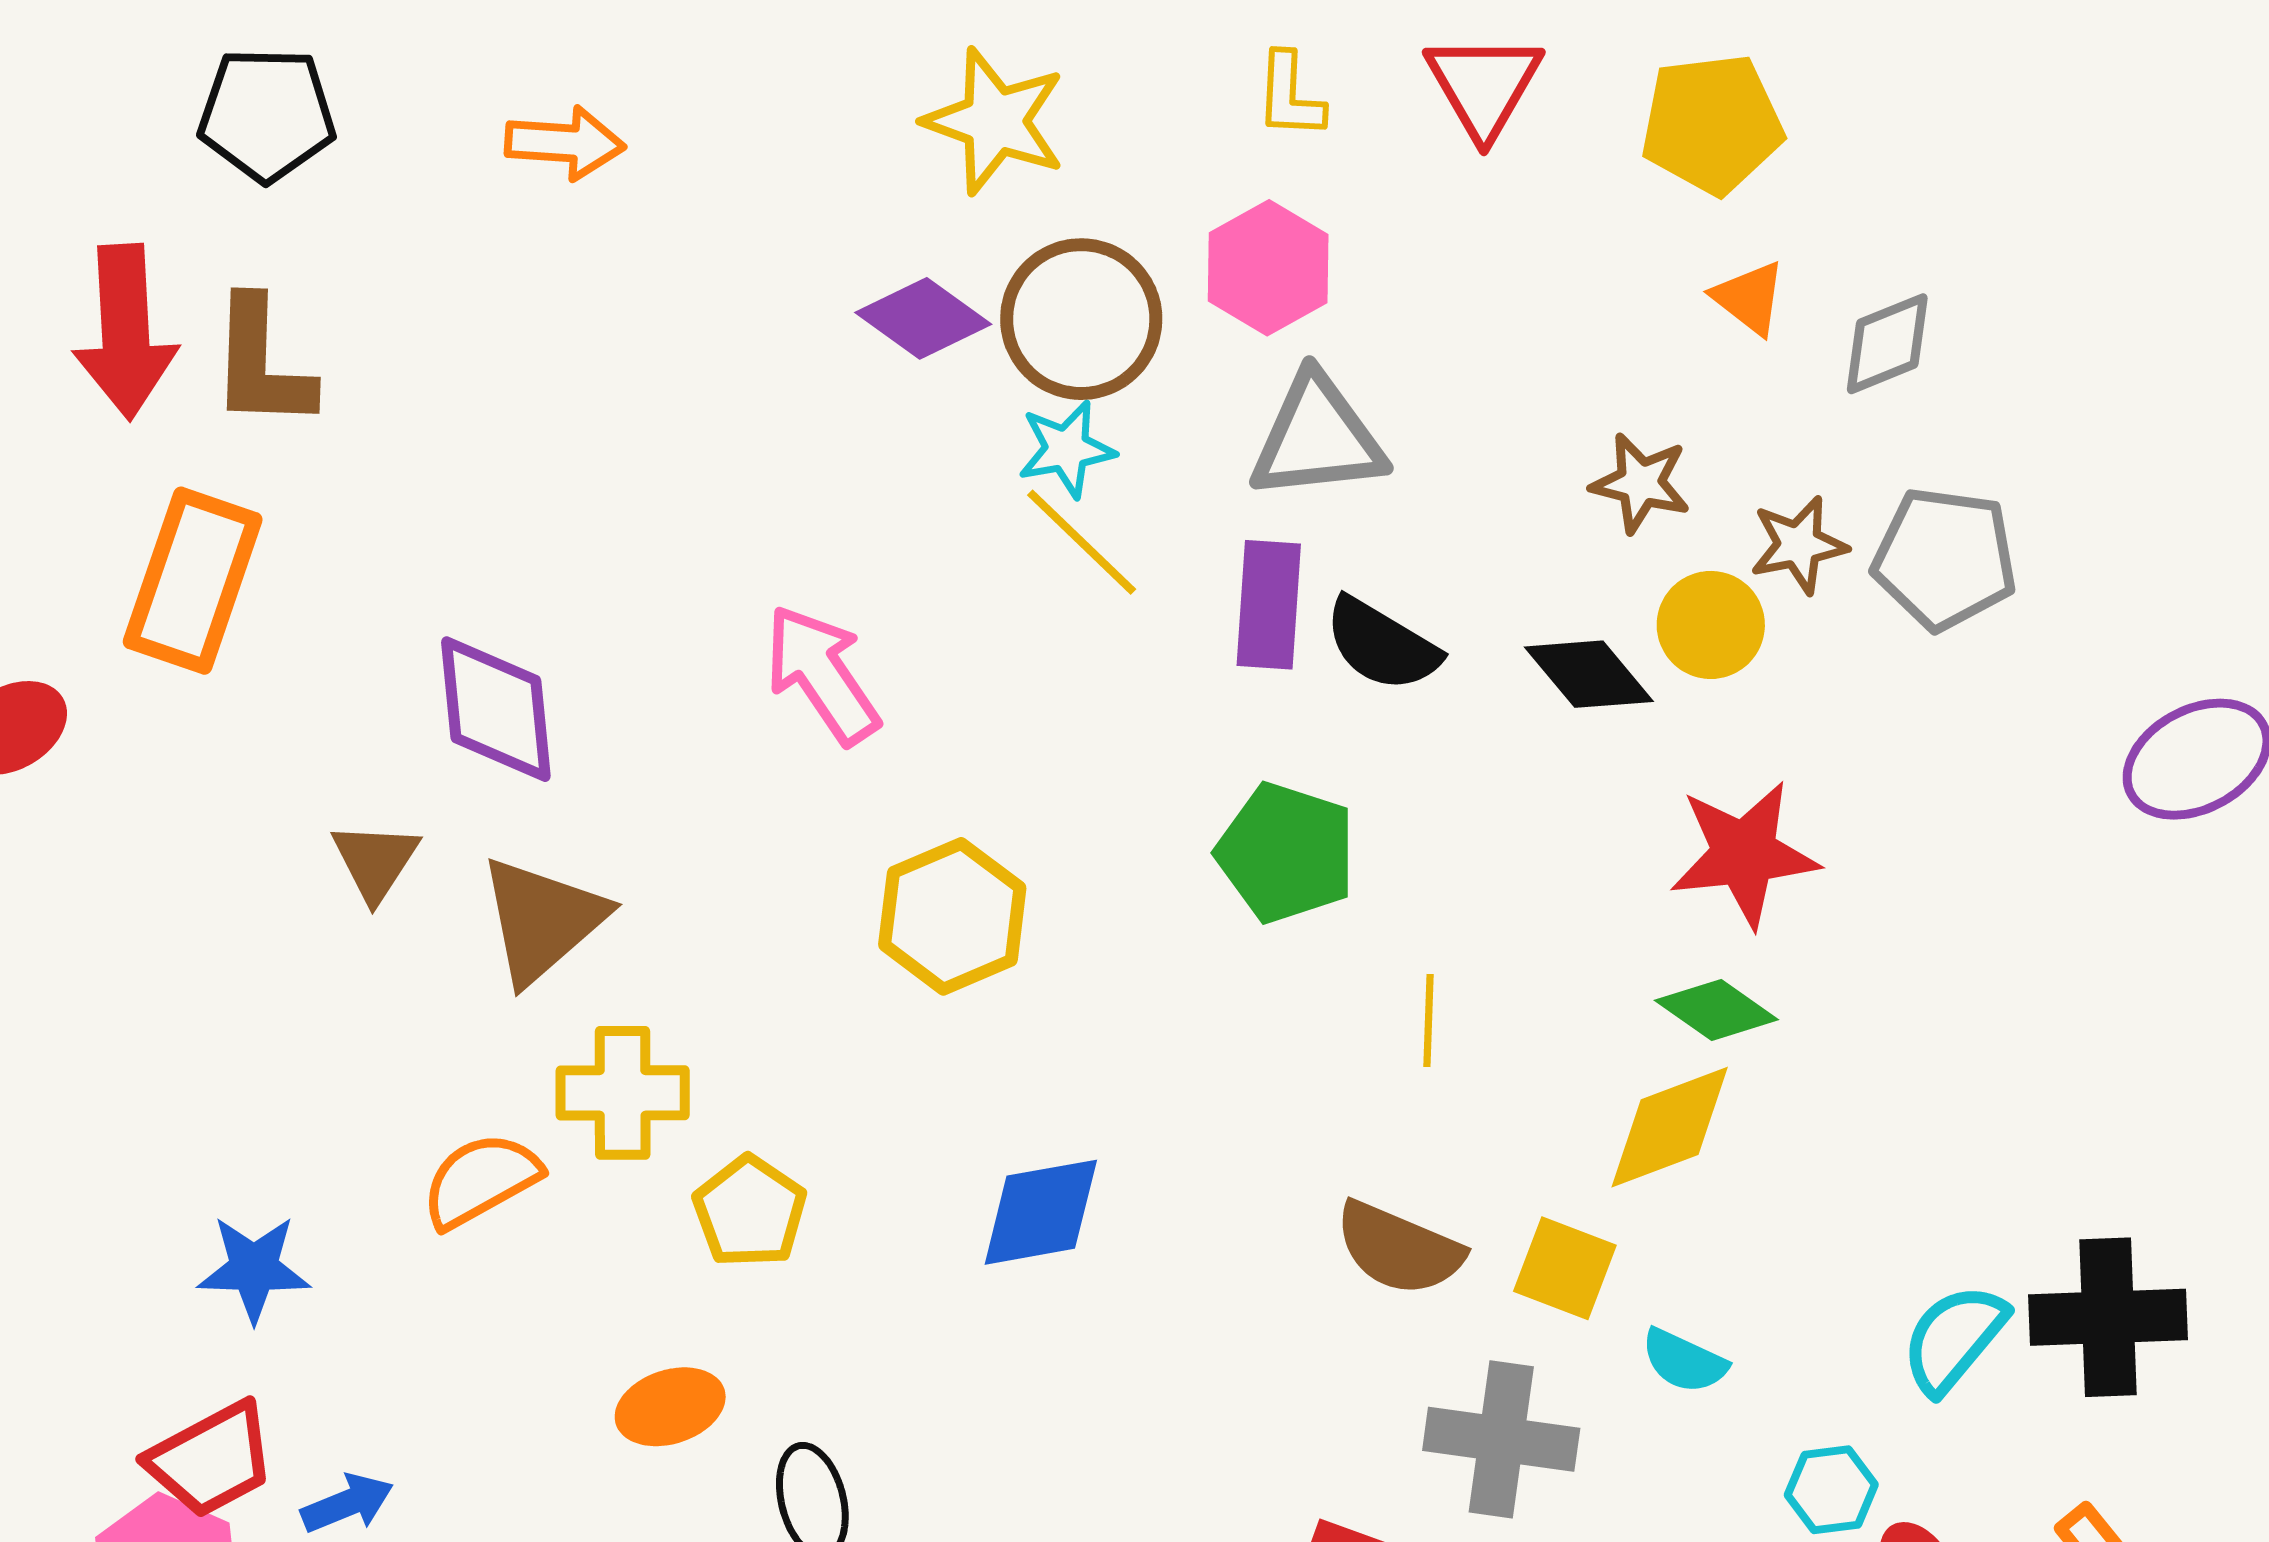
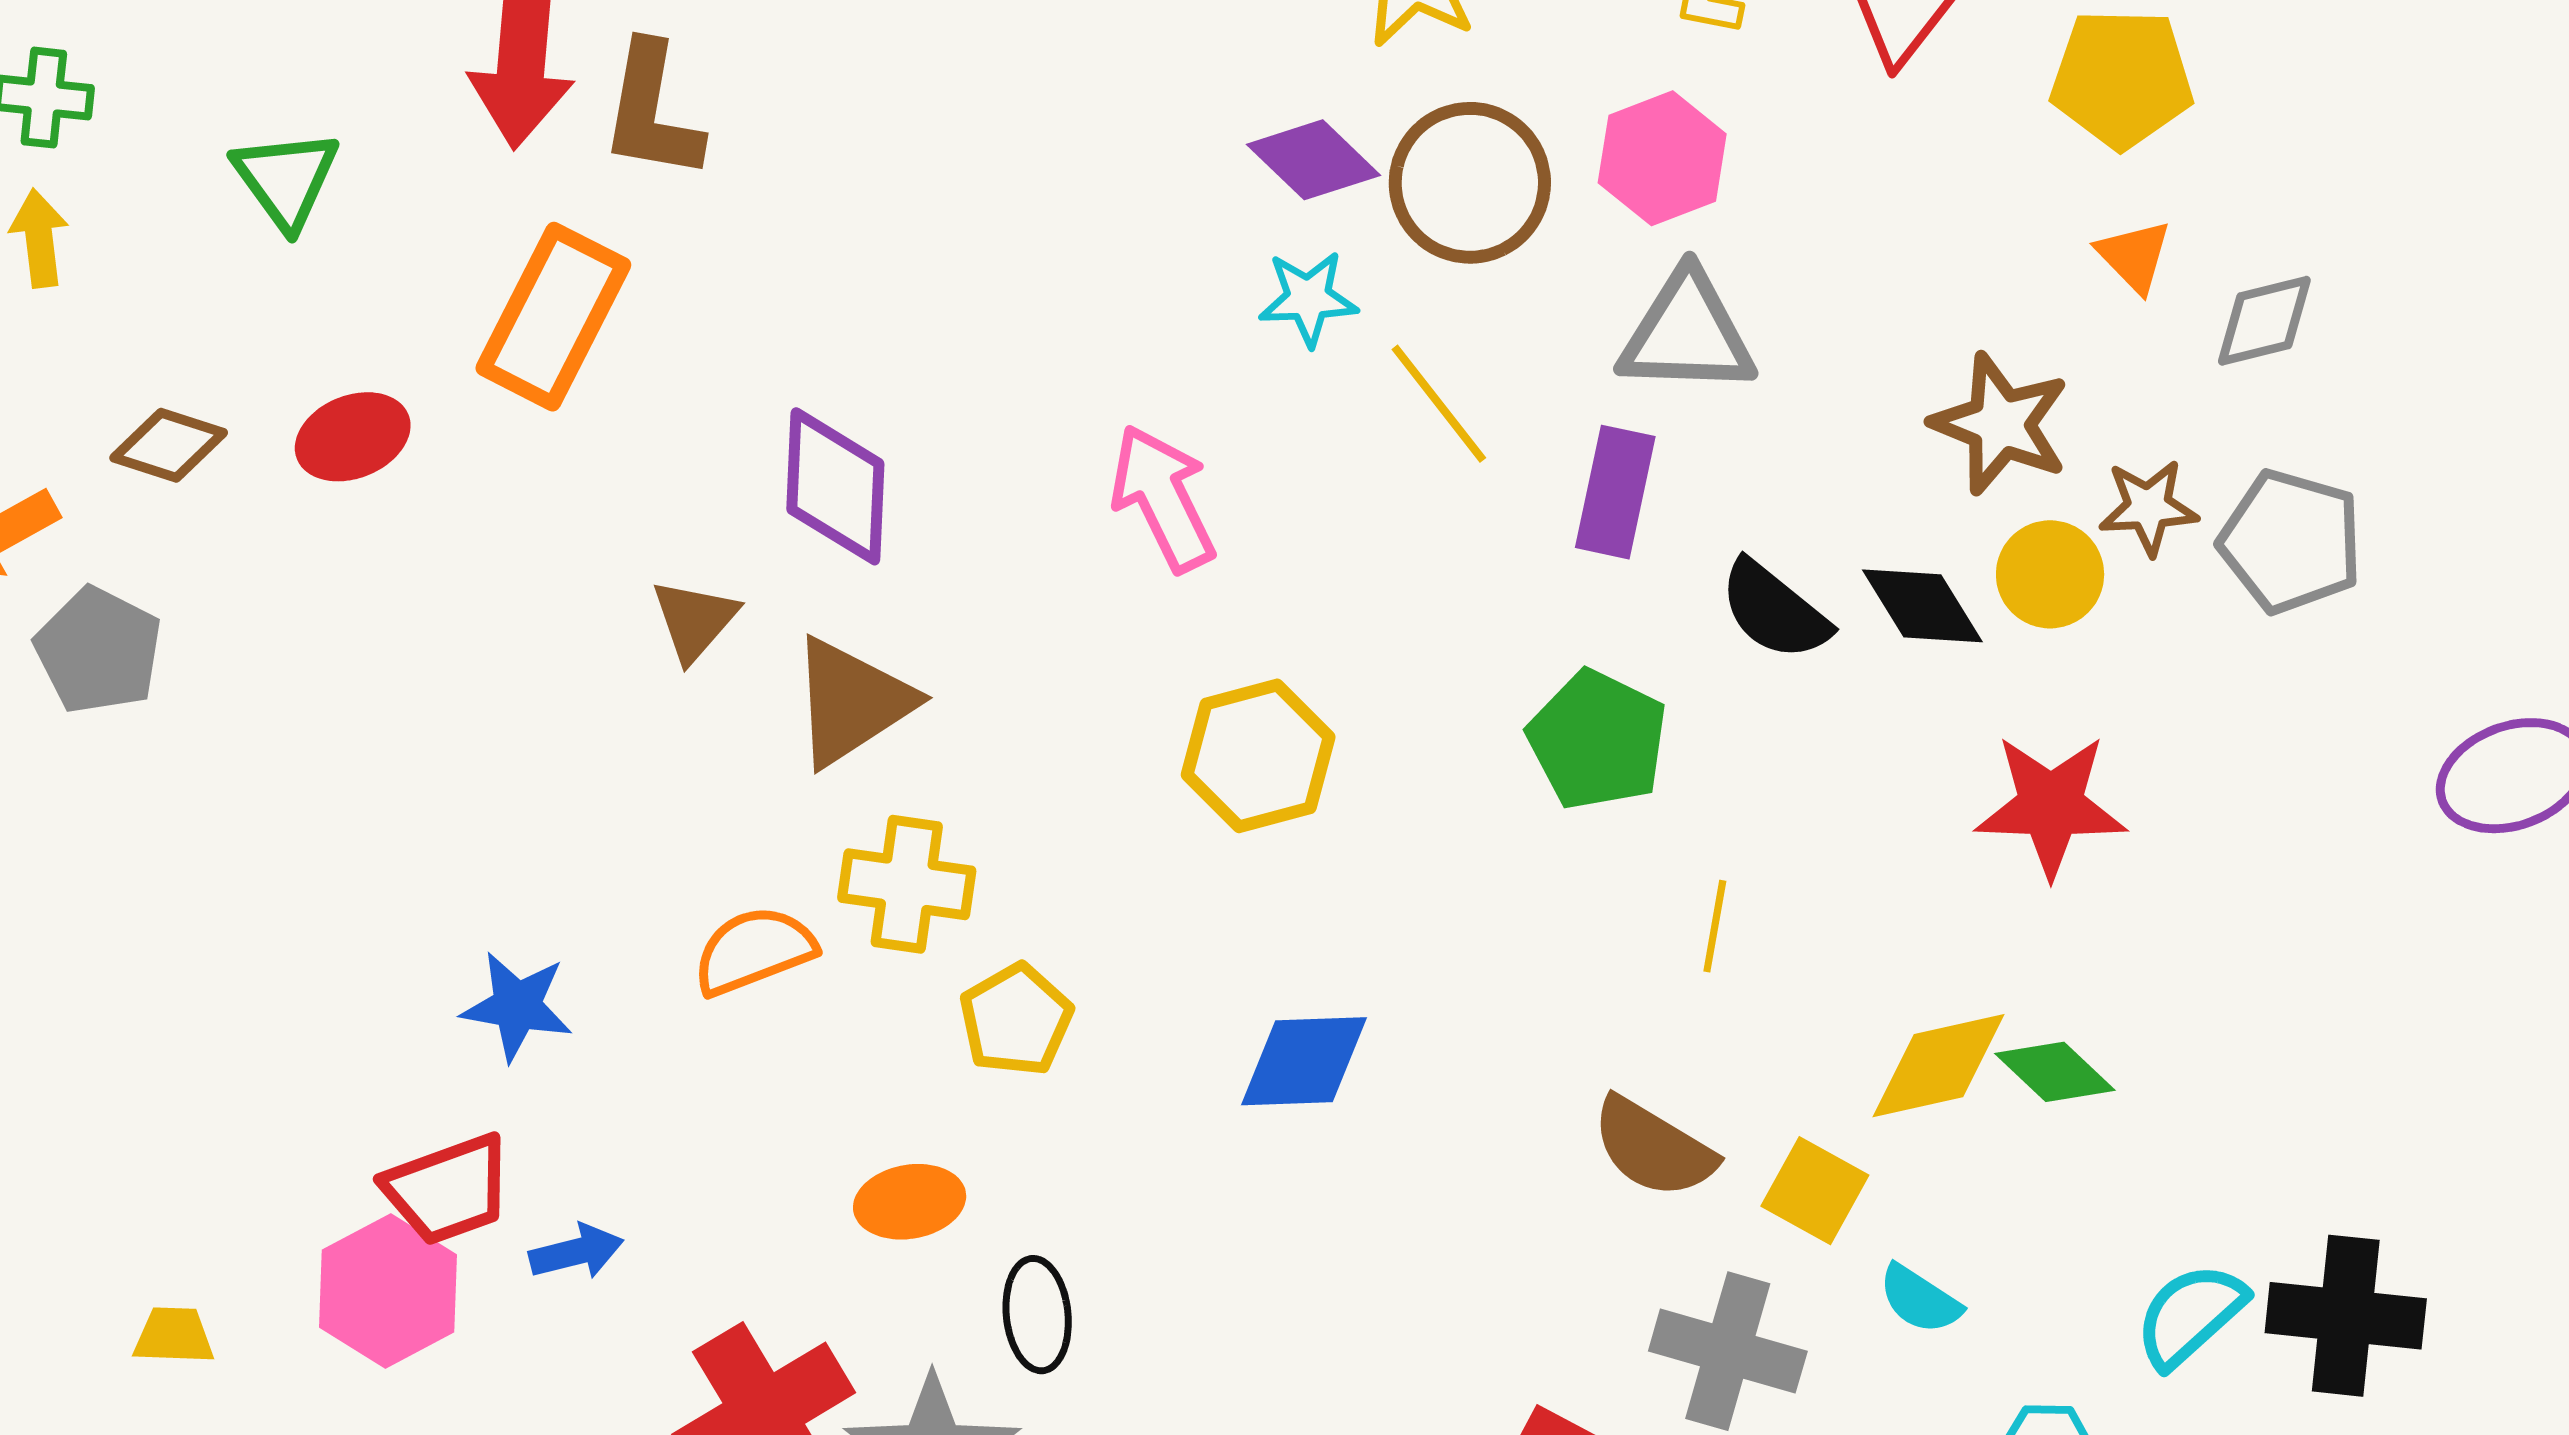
cyan star: (1066, 449) -> (1308, 298), moved
brown star: (1641, 483) -> (2000, 424), size x1.4
black semicircle: (1382, 645) -> (1774, 610), moved
green diamond: (1716, 1010) -> (2055, 1072), moved

